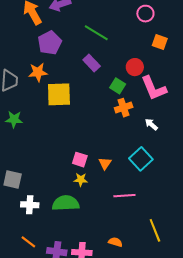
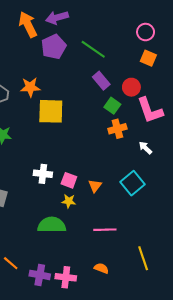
orange square: (160, 42) -> (148, 58), moved
purple pentagon: (50, 43) -> (54, 47), moved
purple rectangle: (92, 63) -> (101, 81), moved
pink line: (124, 196) -> (105, 230), moved
white cross: (30, 205) -> (43, 174), moved

